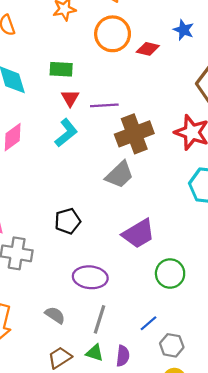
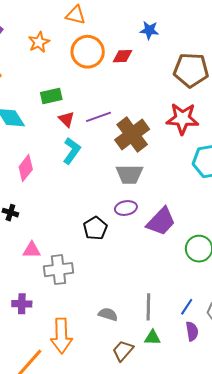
gray trapezoid: (120, 175) -> (129, 174), turned 60
purple ellipse: (90, 277) -> (126, 208), moved, size x0.7
blue line: (149, 323) -> (187, 307), moved
purple semicircle: (123, 356) -> (192, 331), moved

